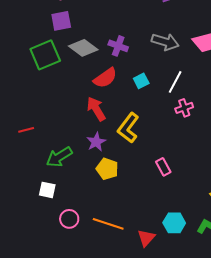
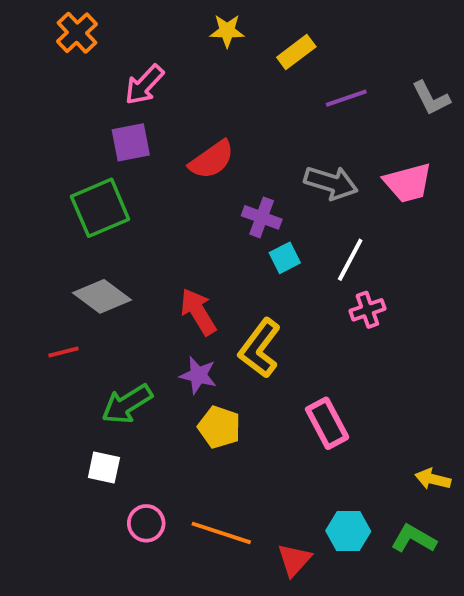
purple cross: (118, 46) -> (262, 217), moved
gray diamond: (83, 48) -> (102, 296), moved
red semicircle: (105, 78) -> (212, 160), moved
purple star: (96, 142) -> (198, 375), turned -30
pink rectangle: (163, 167) -> (327, 423), size x1.4

